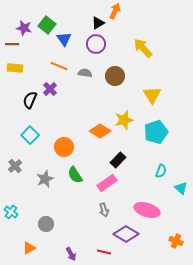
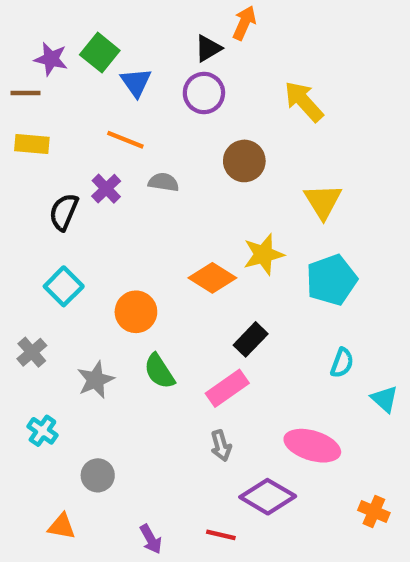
gray semicircle: (85, 73) -> (164, 182), moved
cyan cross: (11, 212) -> (42, 431), moved
orange triangle: (29, 248) -> (62, 526), turned 40

